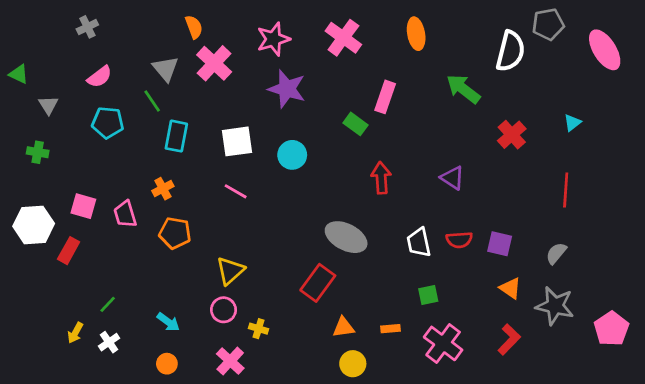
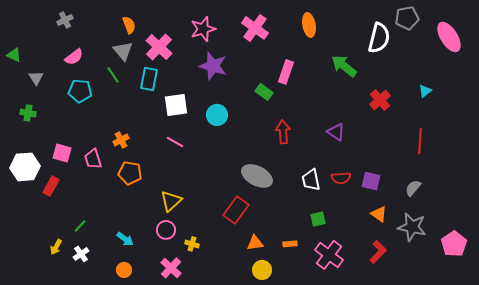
orange semicircle: (194, 27) -> (129, 25), moved
cyan rectangle: (176, 136) -> (149, 79), moved

